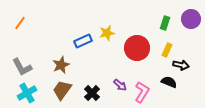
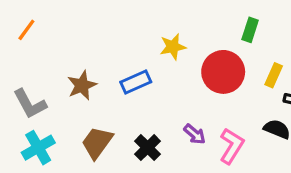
green rectangle: (165, 23) -> (250, 30), moved
blue rectangle: (83, 41) -> (136, 82), moved
brown star: (61, 65) -> (82, 85), moved

